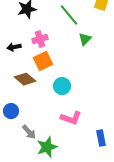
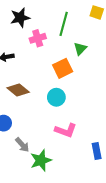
green line: (69, 15) -> (64, 24), turned 55
pink cross: (40, 39) -> (38, 38), moved
orange square: (43, 61) -> (63, 68), moved

